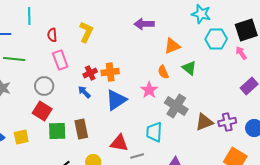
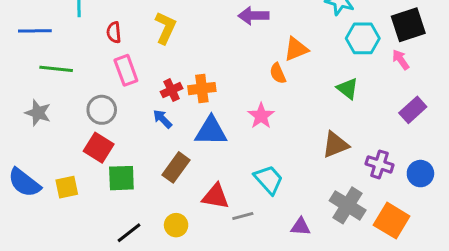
green triangle: (189, 68) -> (348, 89), moved
orange semicircle: (163, 72) -> (278, 73), moved
blue triangle: (116, 100) -> (211, 131), turned 35
gray cross: (176, 106) -> (348, 205), moved
brown triangle: (204, 122) -> (335, 145), moved
purple cross: (227, 122) -> (379, 164), turned 30
brown rectangle: (81, 129) -> (176, 167), moved, turned 48
cyan trapezoid: (154, 132) -> (269, 180), turned 135

